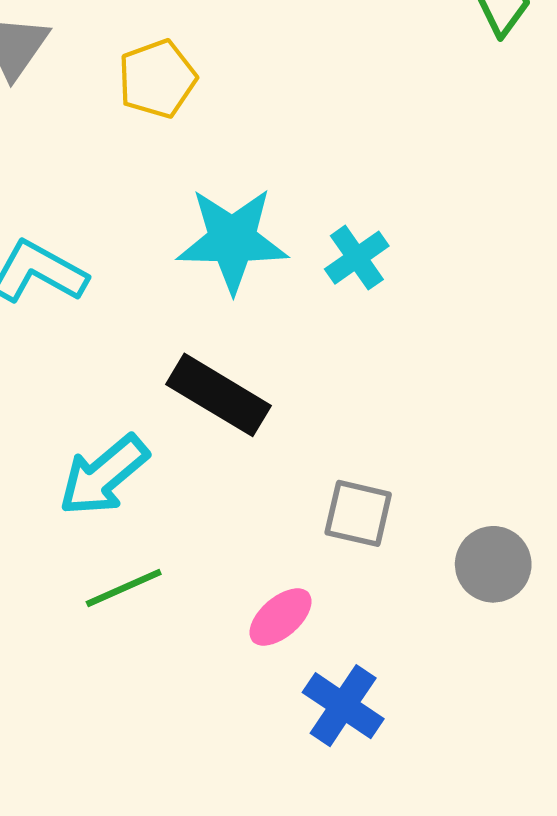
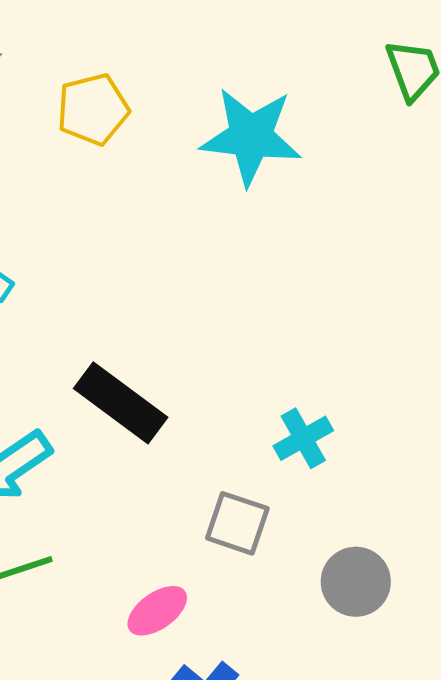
cyan star: (232, 240) -> (251, 137), moved
cyan cross: (357, 258) -> (303, 438), moved

